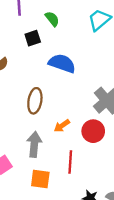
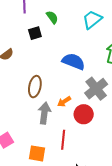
blue semicircle: (62, 63) -> (74, 61), moved
orange arrow: (62, 126) -> (64, 102), moved
gray arrow: (34, 144) -> (44, 113), moved

